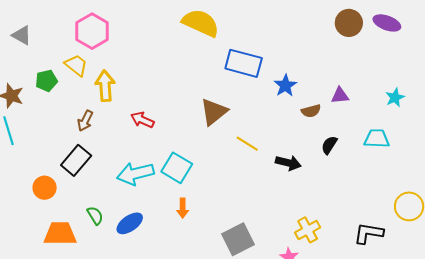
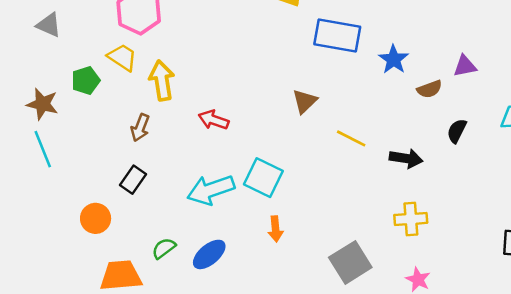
brown triangle: (214, 112) -> (305, 101), size x0.7
black rectangle: (76, 160) -> (133, 180), size x0.7
green semicircle: (95, 215) -> (164, 248), turned -90
yellow cross: (308, 230) -> (411, 219), moved, turned 30

